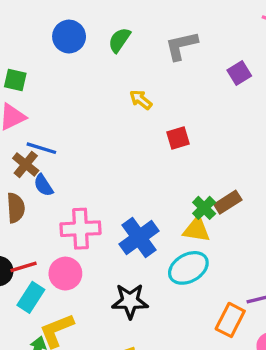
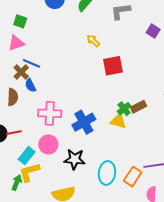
purple square: (239, 73) -> (153, 31), turned -32
red square: (178, 138) -> (113, 66), size x1.5
cyan ellipse: (188, 268) -> (107, 173), moved, turned -60
pink circle: (65, 274) -> (48, 144), moved
cyan rectangle: (31, 297) -> (27, 156), moved

